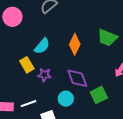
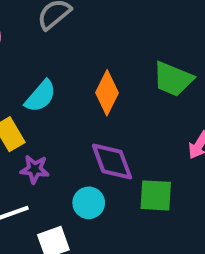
purple star: (44, 75) -> (35, 169), moved
green square: (99, 95) -> (156, 195), turned 30

